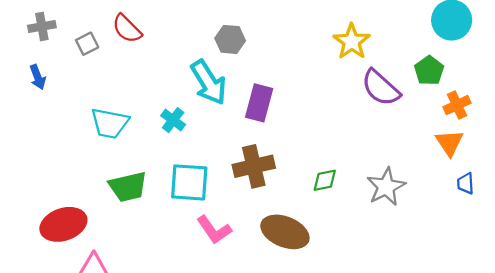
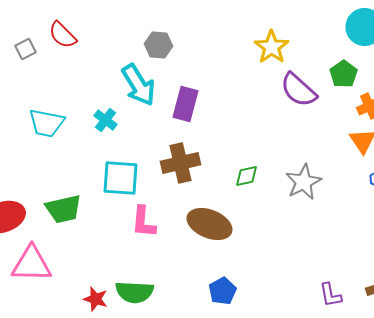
green trapezoid: (128, 187) -> (64, 209), moved
pink L-shape: (214, 230) -> (144, 222), turned 40

